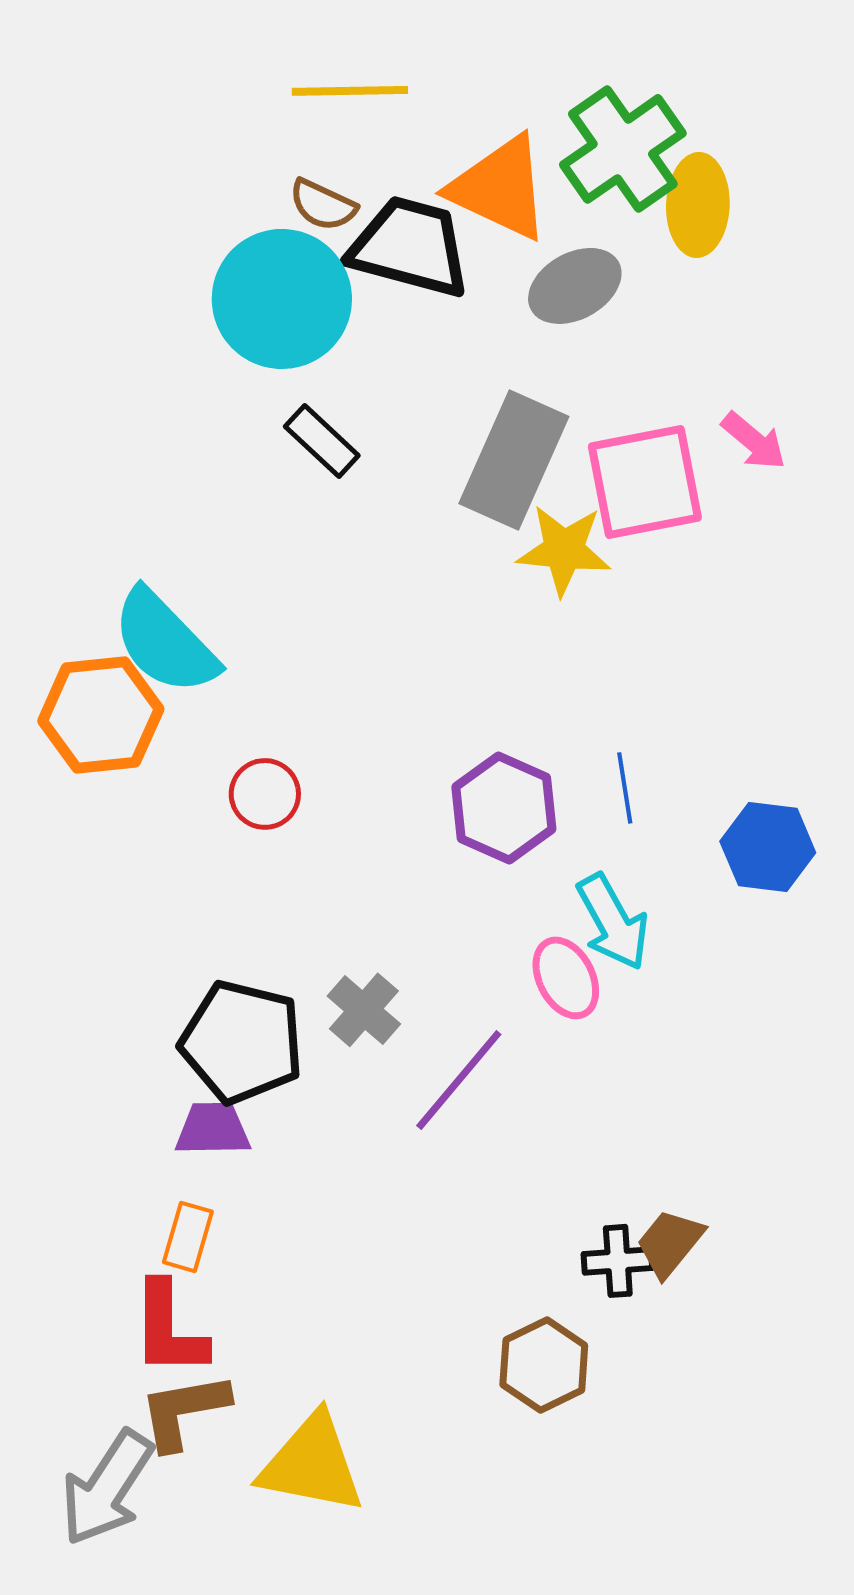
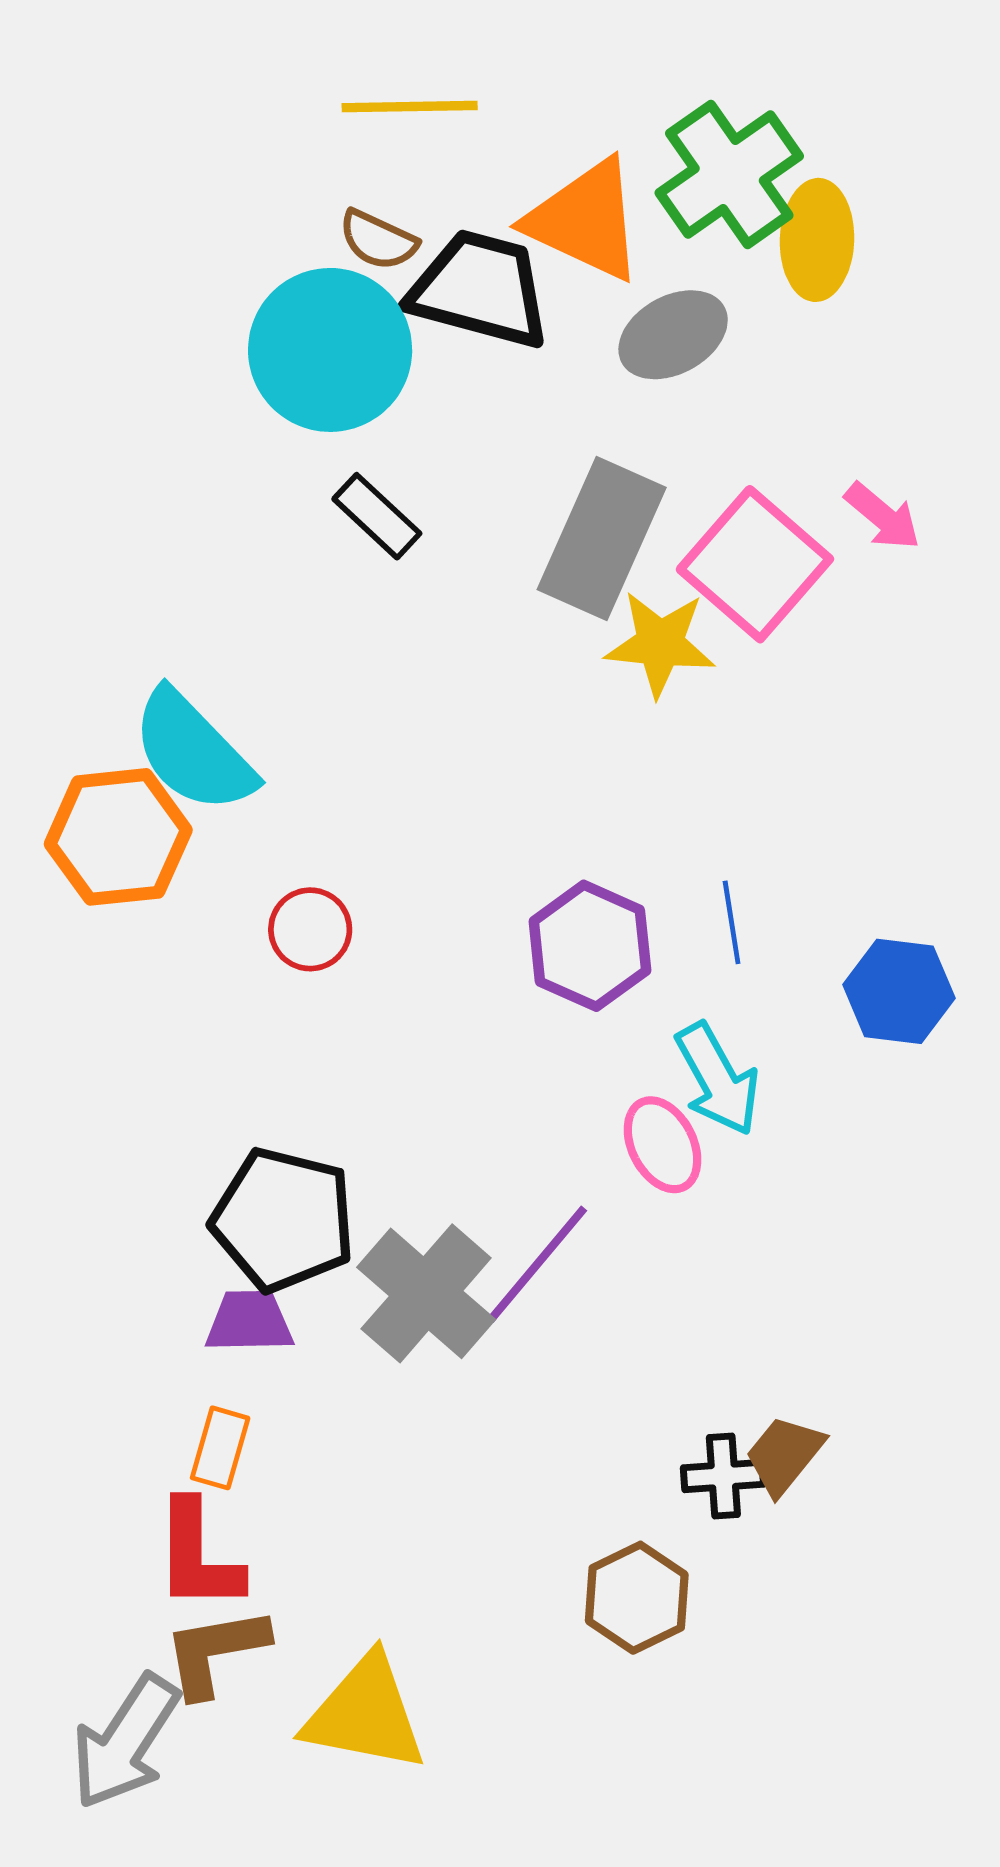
pink square: (645, 482) -> (755, 564), turned -38
gray cross: (364, 1010) -> (426, 1293), moved, size x1.6

